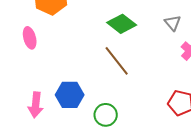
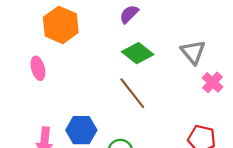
gray triangle: (173, 23) -> (193, 52), size x1.4

